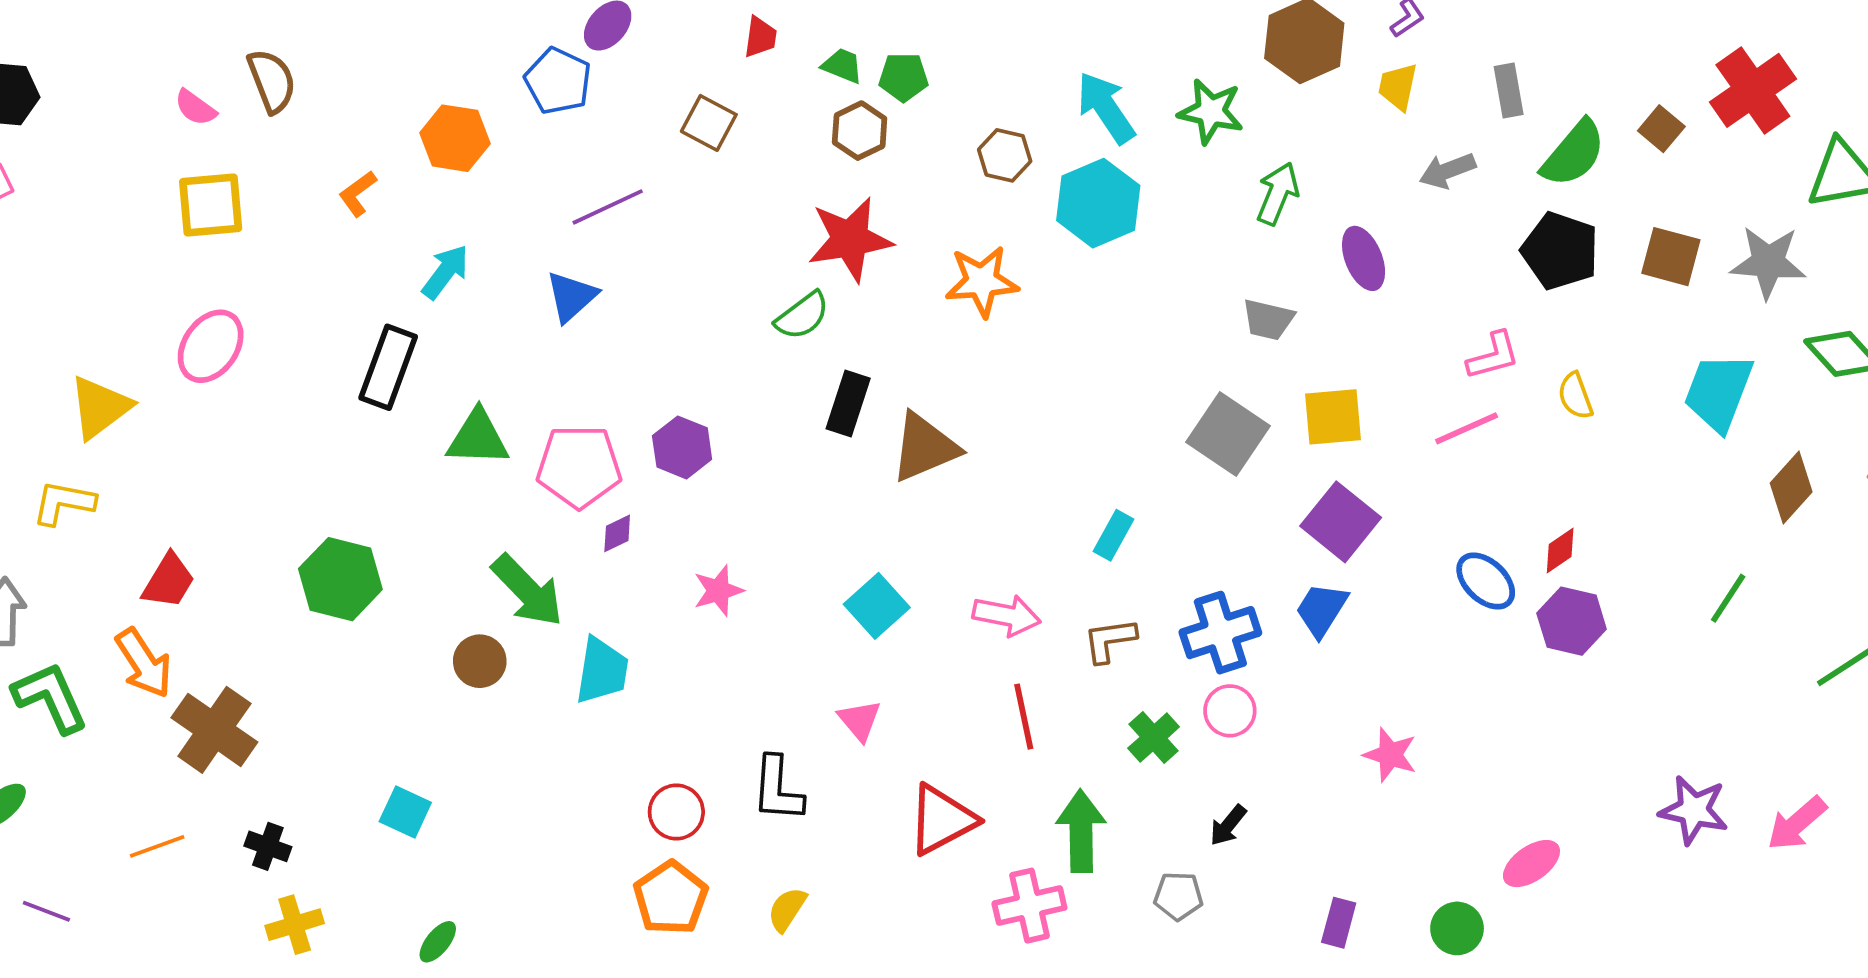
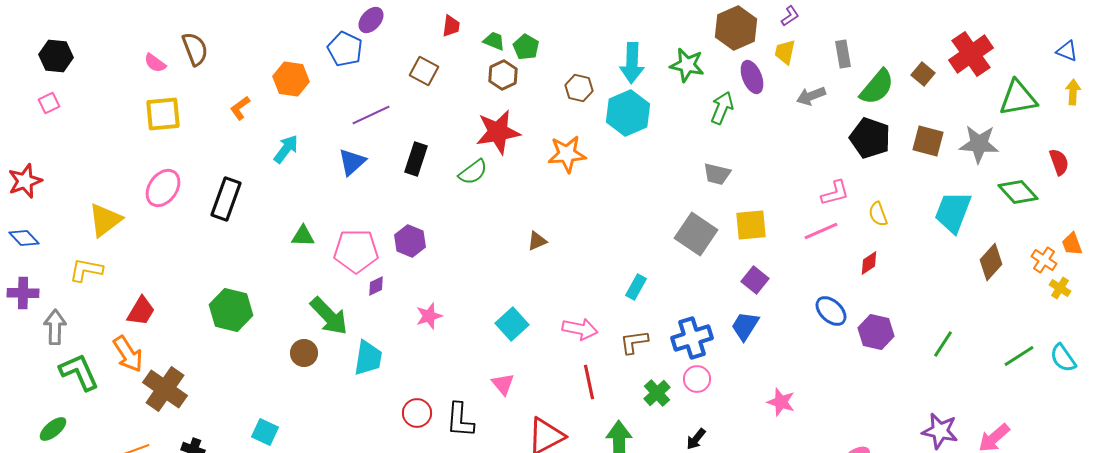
green pentagon: (903, 77) -> (526, 47), turned 30
cyan arrow: (1106, 108) -> (632, 63), turned -144
purple ellipse: (1364, 258) -> (752, 77), moved
black rectangle: (388, 367) -> (226, 199), moved
black rectangle: (848, 404) -> (416, 159), moved
green triangle: (478, 438) -> (303, 236), size x0.7
brown triangle: (924, 447) -> (537, 241), size x0.5
purple square: (1341, 522) -> (755, 280), size x0.7
red diamond: (1560, 550) -> (869, 263), moved
green line: (1728, 598) -> (943, 344), moved
red circle: (676, 812) -> (417, 413), moved

